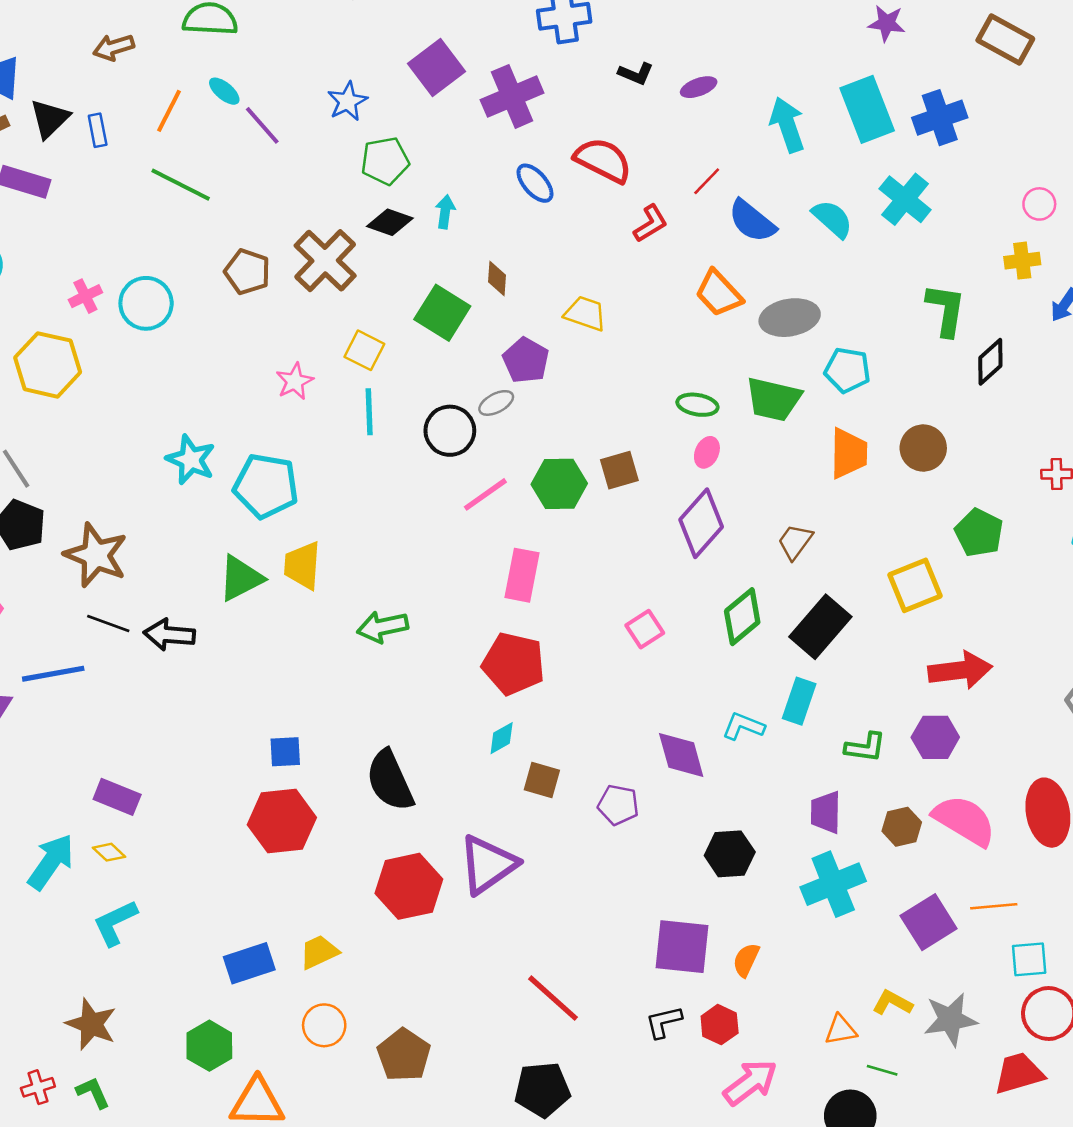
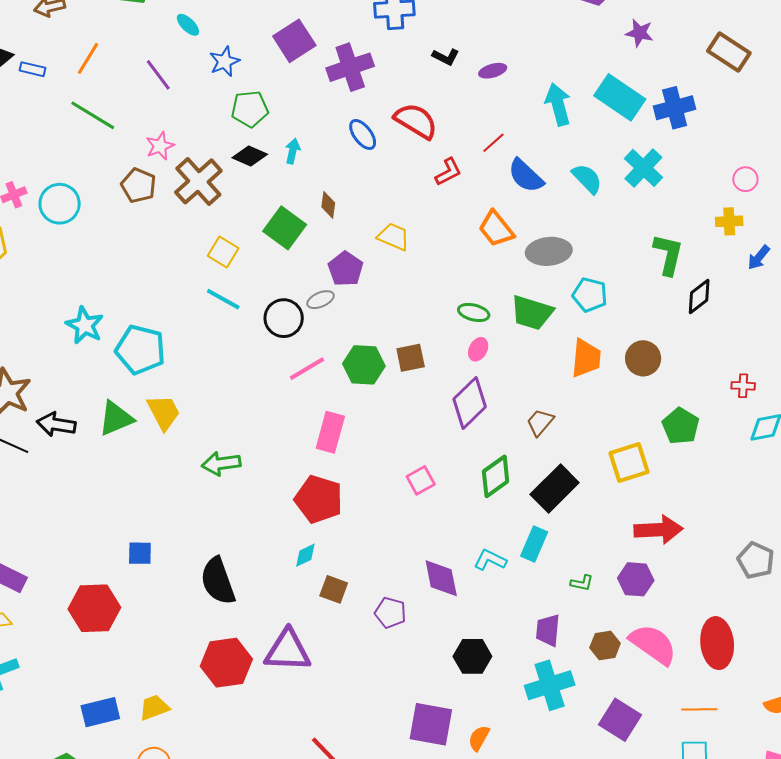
cyan ellipse: (224, 91) -> (188, 25), moved
cyan rectangle: (867, 109) -> (620, 97), turned -39
blue rectangle: (98, 130) -> (33, 69), turned -70
pink star: (295, 381) -> (160, 146), moved
cyan line: (369, 412) -> (223, 299), turned -63
yellow trapezoid: (302, 565) -> (164, 412), turned 144
black arrow: (169, 635) -> (56, 424), moved
green L-shape: (865, 747) -> (582, 583), size x0.7
red hexagon: (282, 821) -> (94, 608), moved
purple triangle: (488, 864) -> (288, 651), turned 33
orange line: (994, 906) -> (699, 709), moved
purple square: (929, 922) -> (620, 720), turned -30

